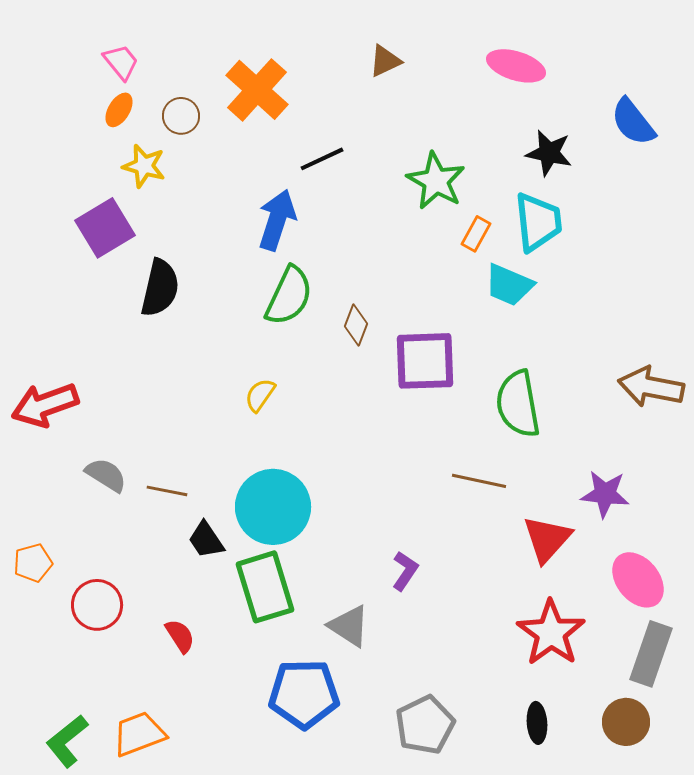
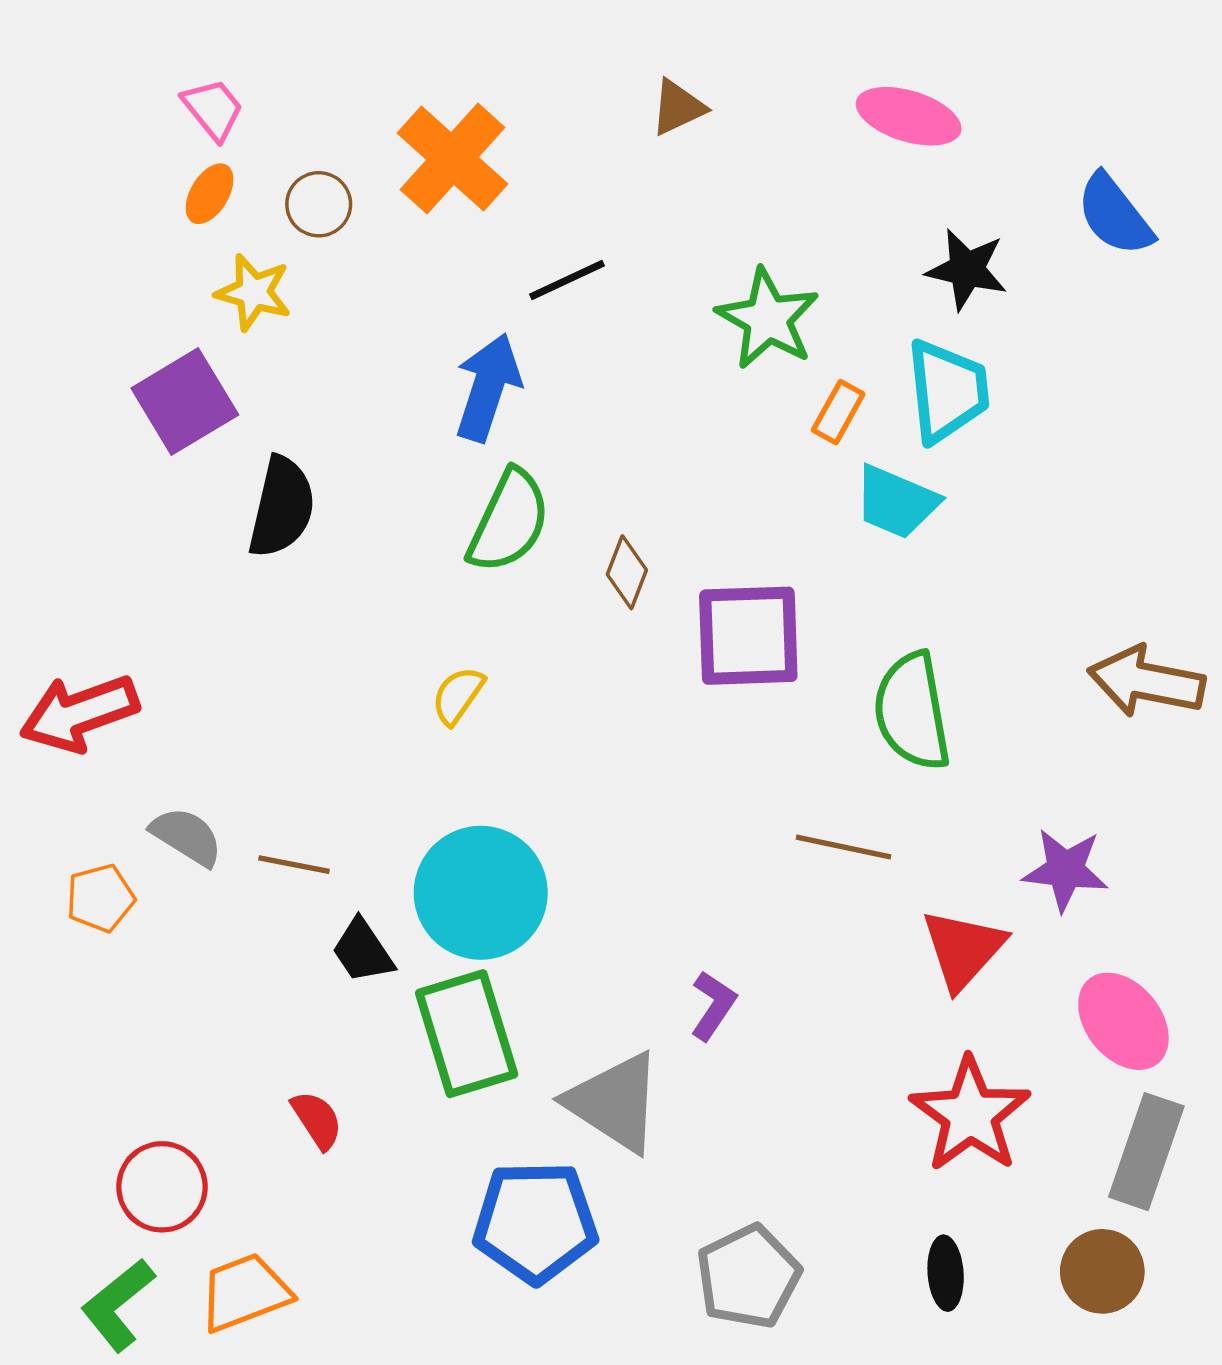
orange pentagon: (33, 563) -> (100, 898), moved
red circle: (97, 605) -> (162, 1187), moved
gray triangle: (349, 626) -> (615, 1102), size x1.4

